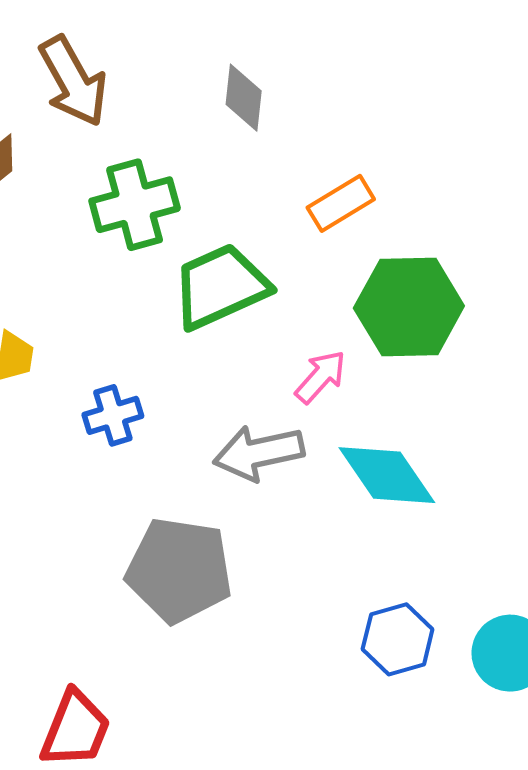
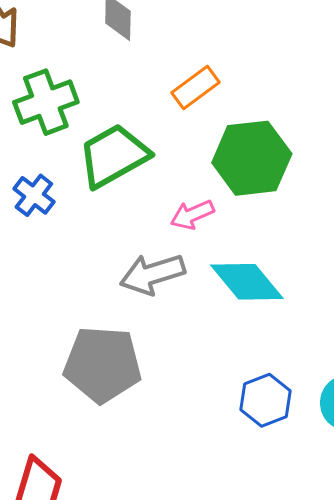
pink arrow: (321, 377) -> (192, 215), turned -150
blue cross: (113, 415) -> (34, 195), moved, turned -30

